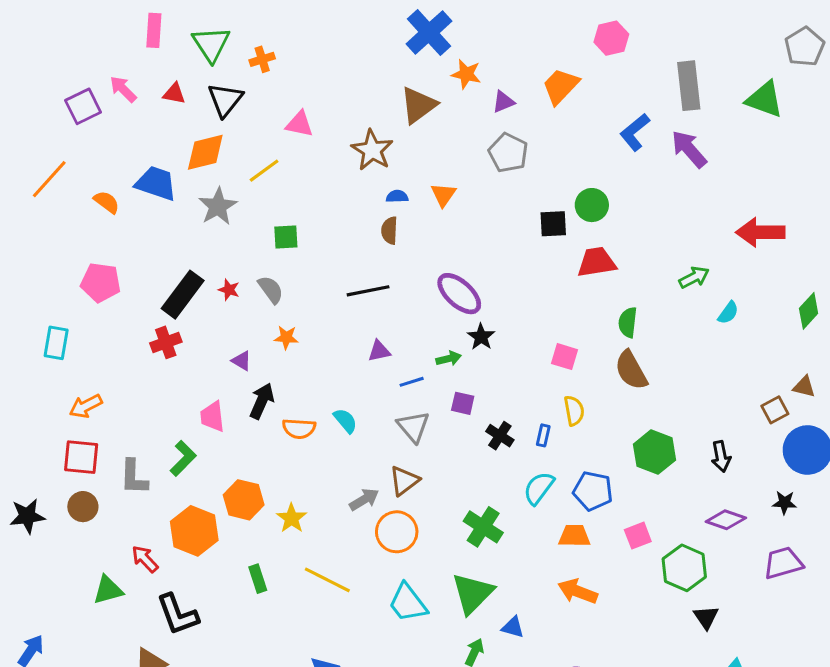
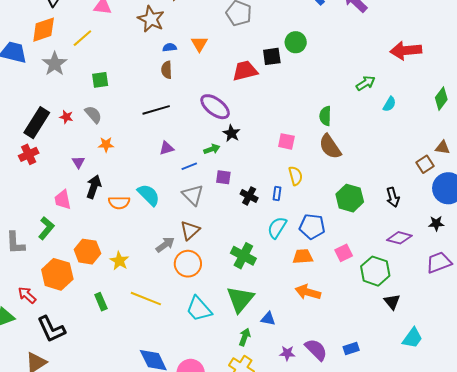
red trapezoid: (597, 262) -> (245, 71), moved
purple triangle: (242, 361) -> (78, 162), turned 32
cyan semicircle: (345, 421) -> (149, 195), size x1.4

